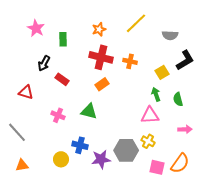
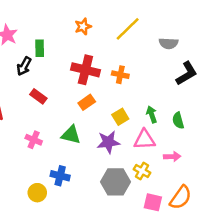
orange star: (99, 29) -> (83, 26), moved
black arrow: (44, 63) -> (24, 66), moved
yellow square: (162, 72) -> (120, 117), moved
pink arrow: (185, 129) -> (172, 157), moved
purple star: (101, 159) -> (108, 142), moved

